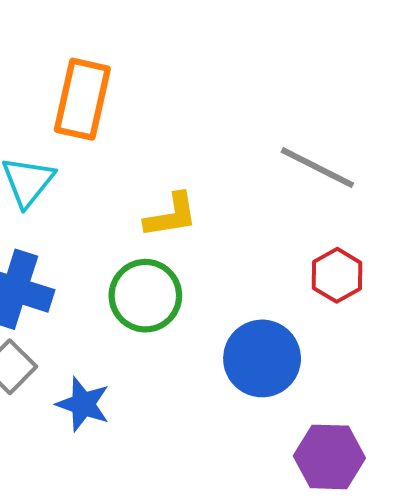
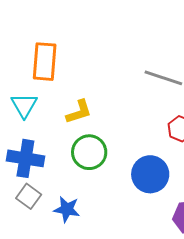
yellow L-shape: (171, 215) -> (79, 112), moved

